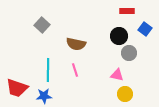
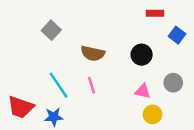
black circle: (119, 36) -> (142, 55), moved
gray circle: (129, 53) -> (173, 83), moved
cyan line: (48, 70) -> (59, 85), turned -35

